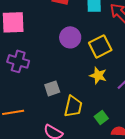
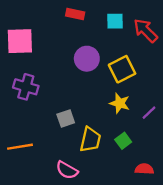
green square: (101, 117) -> (123, 141), moved

